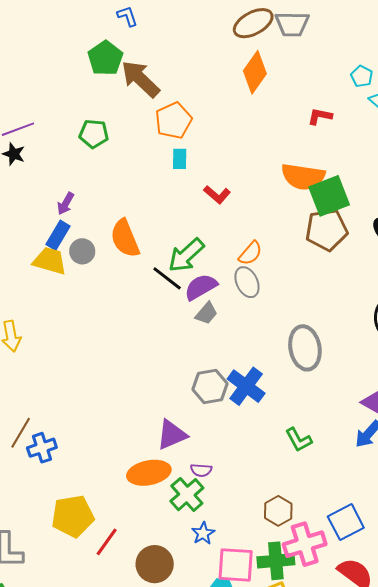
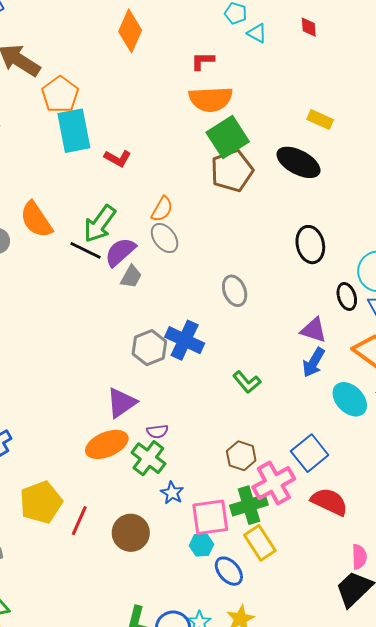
cyan rectangle: (180, 159) -> (74, 131), size x2.0
orange semicircle: (303, 177) -> (211, 99), moved
gray ellipse: (305, 348) -> (235, 291), size x0.7

